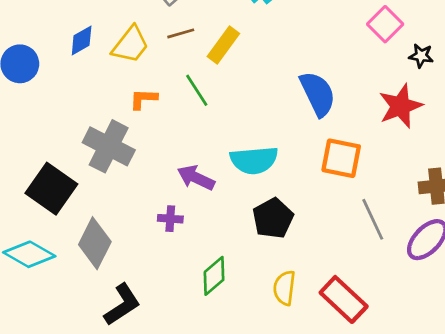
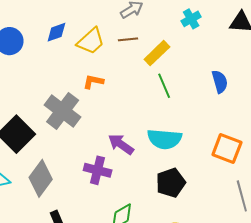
green line: (197, 90) -> (164, 86), moved
blue semicircle: (318, 94) -> (220, 82), moved, size x0.7
purple cross: (170, 219) -> (98, 170), size x1.5

